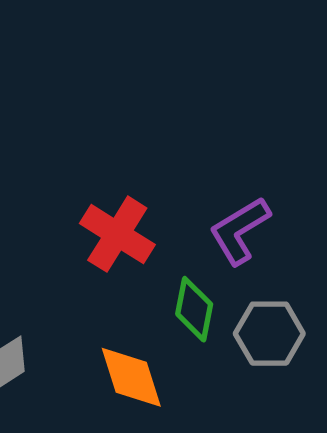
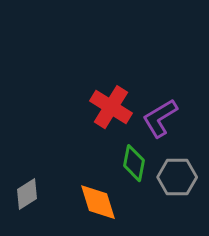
red cross: (117, 234) -> (111, 107), moved

